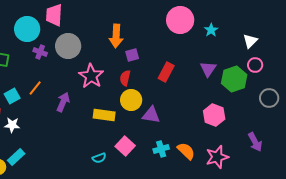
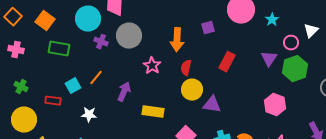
orange arrow: (116, 36) -> (177, 40), moved
purple square: (132, 55) -> (208, 28), moved
pink circle: (255, 65) -> (291, 43), moved
pink star: (91, 76) -> (152, 66), size x0.7
yellow rectangle: (104, 115) -> (153, 112), moved
white star: (12, 125) -> (89, 115), moved

